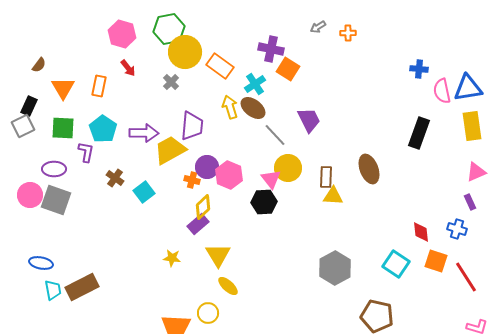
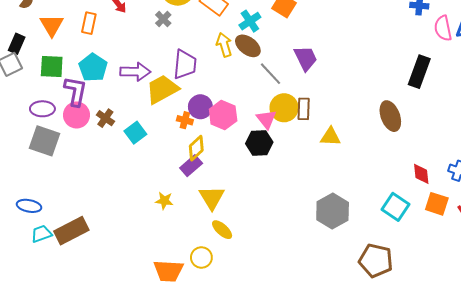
purple L-shape: (86, 152) -> (75, 91), size x1.4
brown ellipse: (369, 169) -> (390, 116), moved
brown rectangle: (326, 177) -> (304, 109), moved
pink circle: (30, 195) -> (76, 115), moved
cyan trapezoid: (53, 290) -> (41, 234), turned -100

